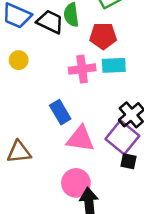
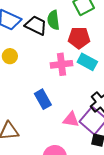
cyan rectangle: (114, 65) -> (87, 62), turned 30
pink triangle: (80, 139) -> (71, 120), moved, size x0.7

